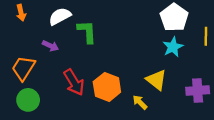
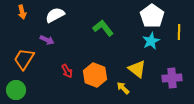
green L-shape: (87, 32) -> (103, 28), moved, turned -35
red arrow: (74, 82) -> (67, 71), size x0.6
green circle: (28, 100) -> (16, 90), moved

